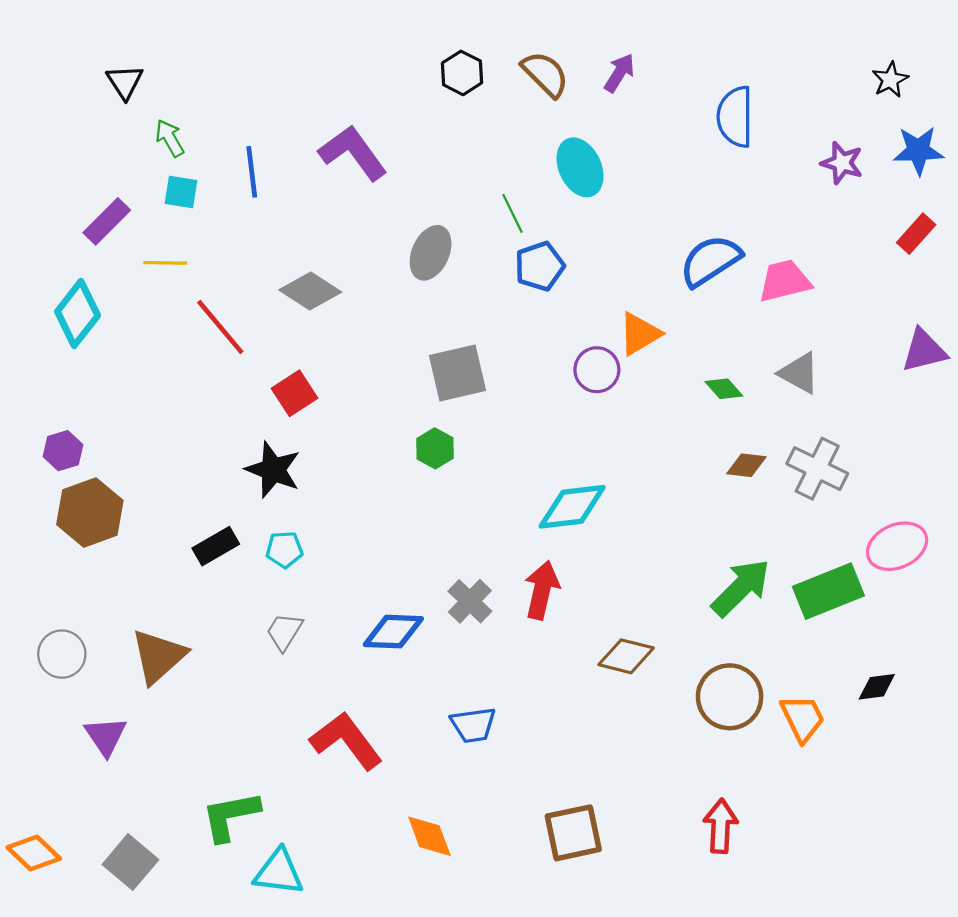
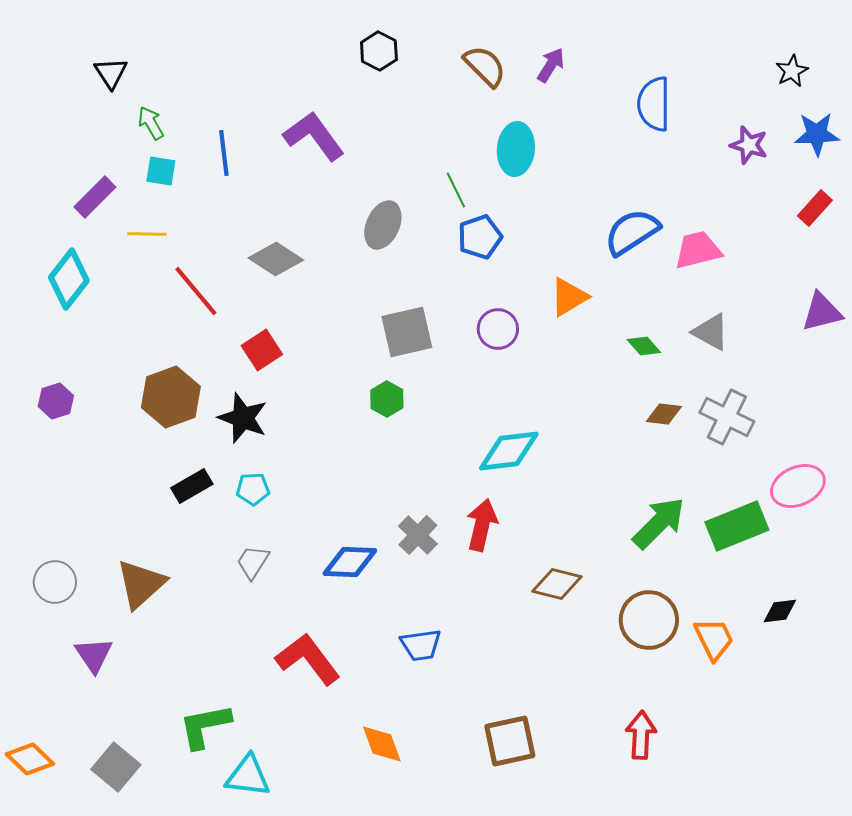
black hexagon: (462, 73) -> (379, 51), moved
cyan ellipse: (580, 167) -> (516, 149), turned 30
purple circle: (597, 370) -> (498, 329), moved
brown hexagon: (90, 512) -> (171, 397), moved

